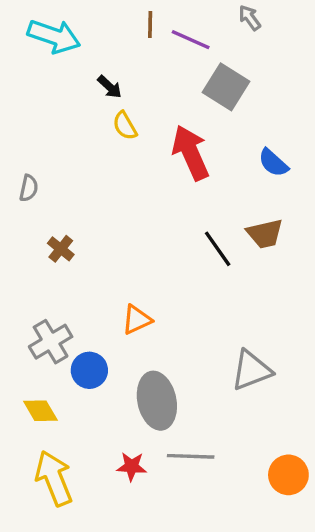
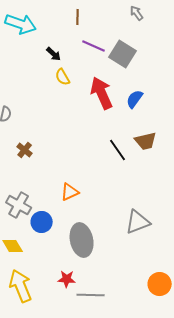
purple line: (191, 40) -> (94, 46), moved
blue semicircle: (273, 163) -> (135, 99), moved, turned 84
gray cross: (51, 342) -> (19, 205), turned -30
gray line: (191, 456) -> (91, 295), moved

